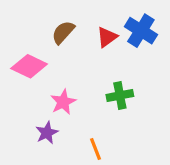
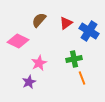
blue cross: (141, 31) -> (89, 31), moved
orange line: (96, 149) -> (82, 78), moved

